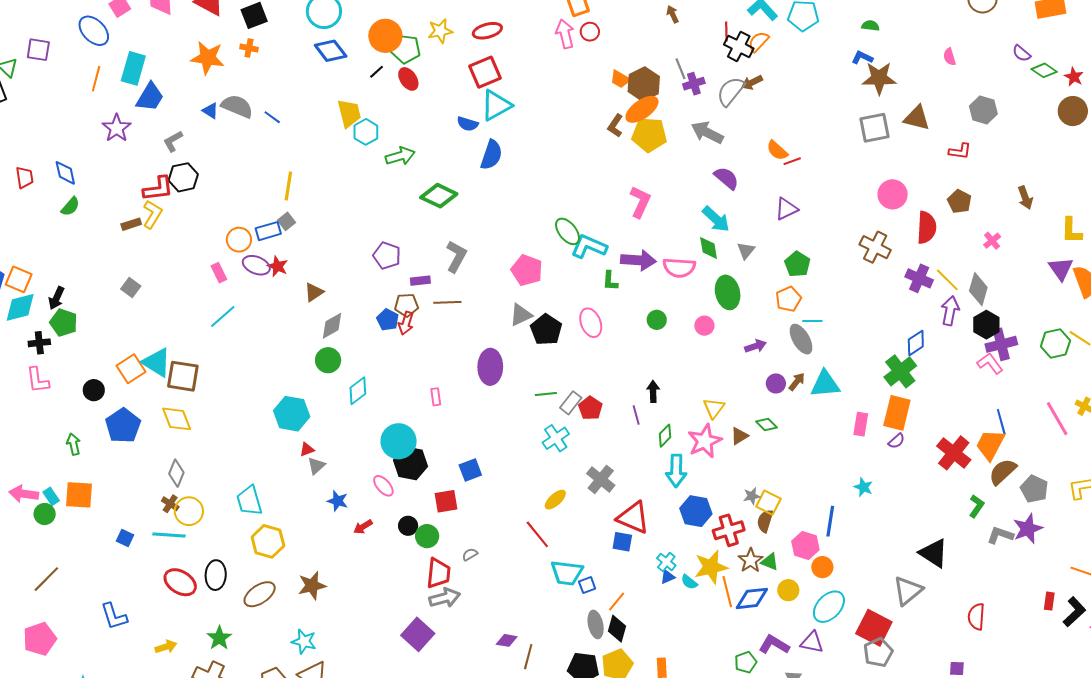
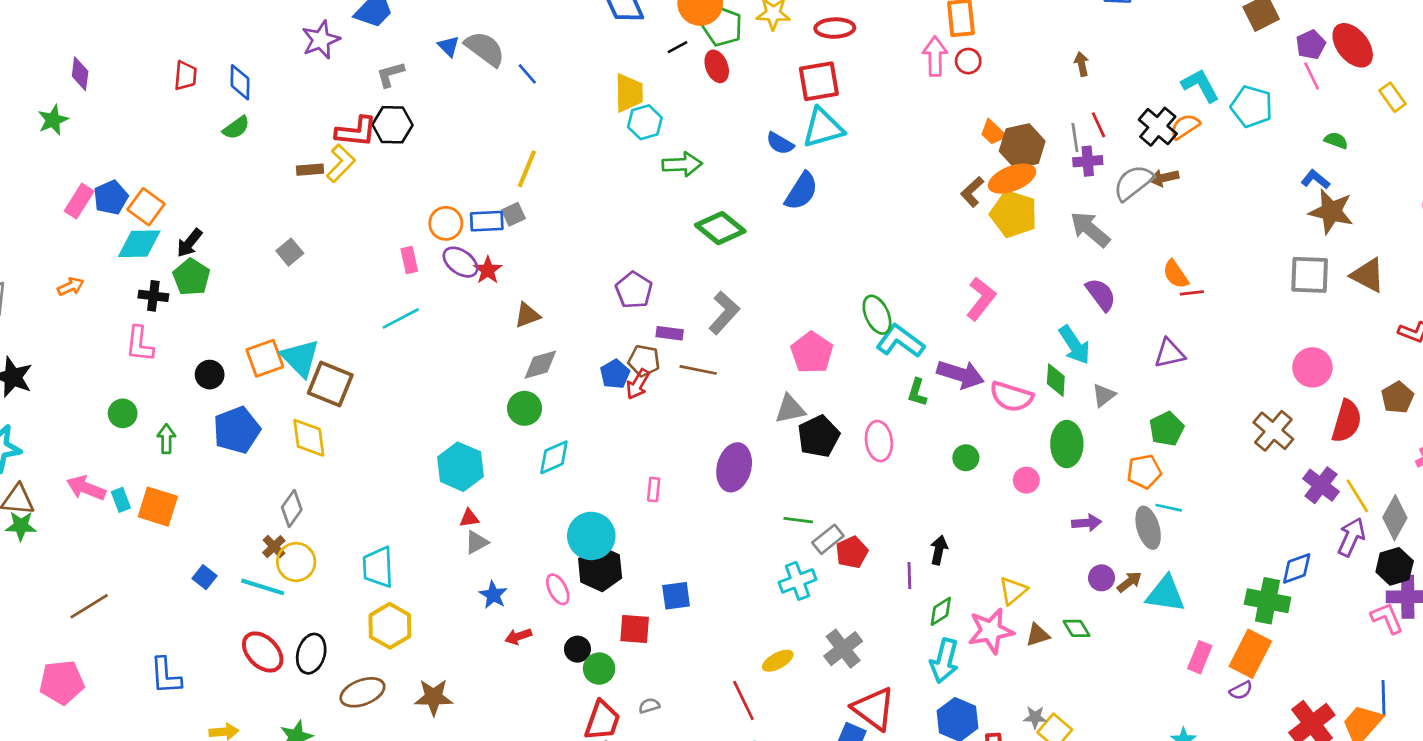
red line: (726, 32) -> (1098, 125), moved, turned -36
green cross: (900, 371) -> (1268, 601), turned 36
green circle: (45, 514) -> (123, 413), moved

